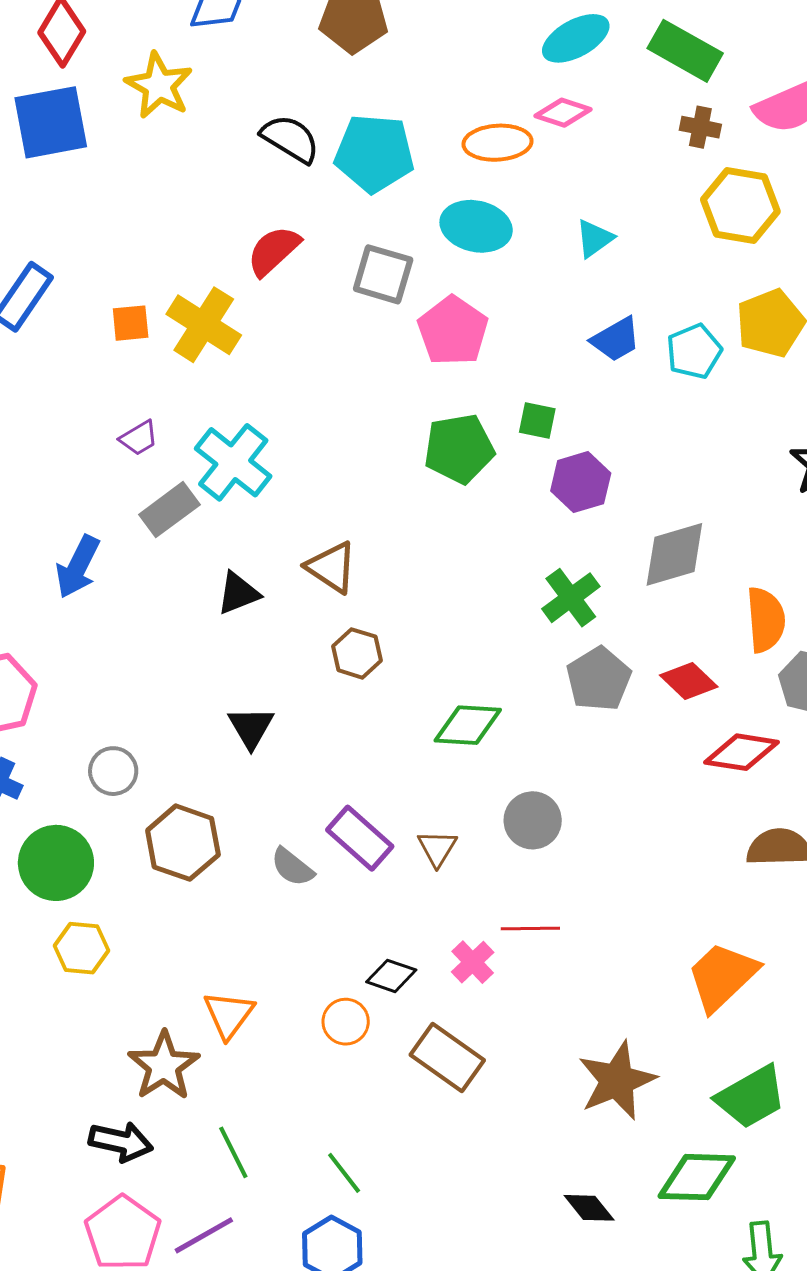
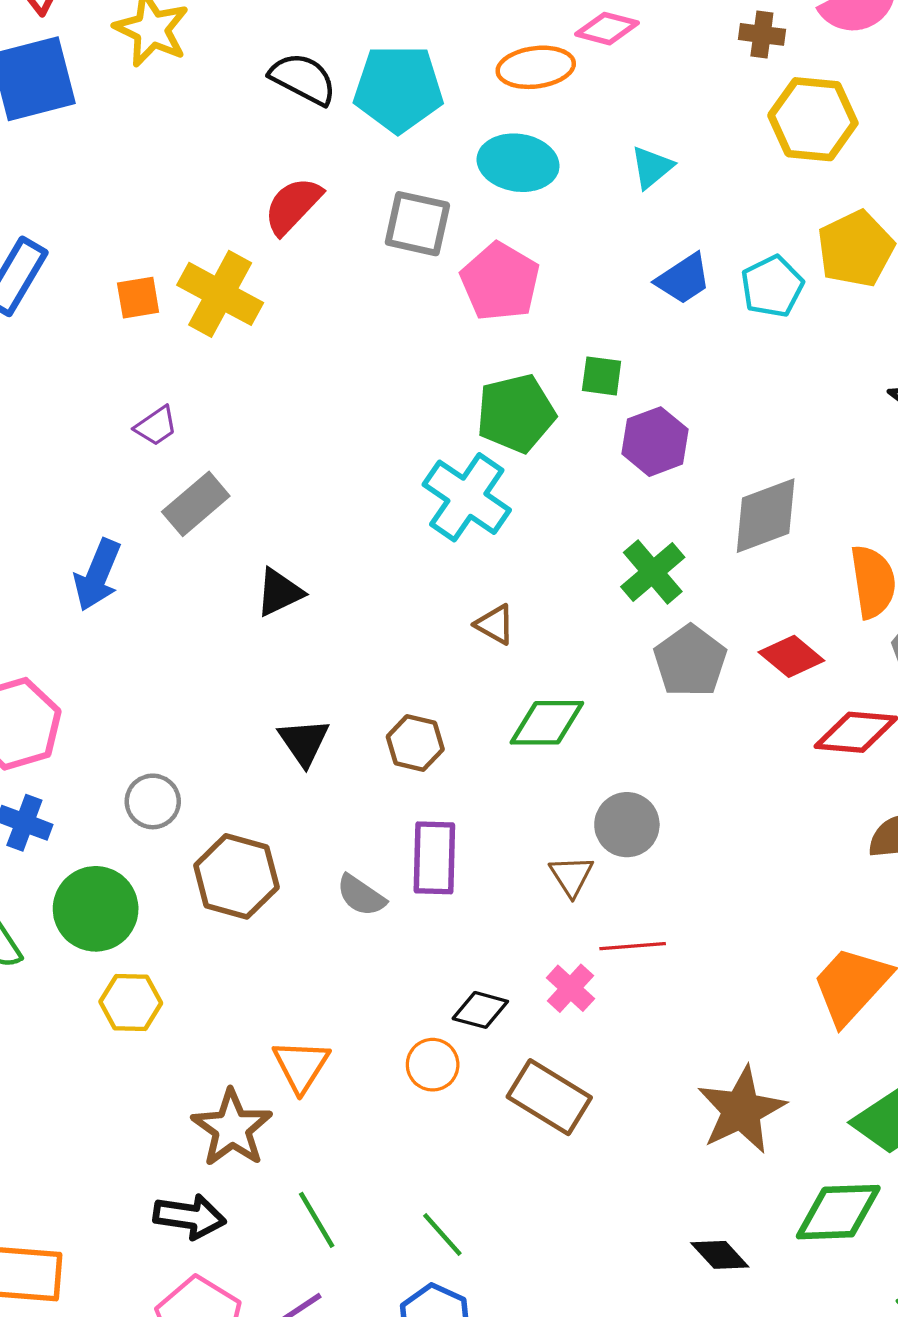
cyan cross: (233, 462) -> (467, 497), moved
brown triangle: (331, 567) -> (495, 625), moved, size x0.7
brown hexagon: (357, 653) -> (415, 743), moved
purple rectangle: (360, 838) -> (434, 858), turned 54
brown triangle: (437, 848) -> (571, 876), moved

